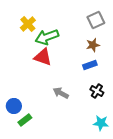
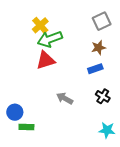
yellow cross: (28, 24) -> (40, 25), moved
red triangle: (43, 57) -> (46, 60), turned -36
green rectangle: (25, 120) -> (26, 127), turned 40

